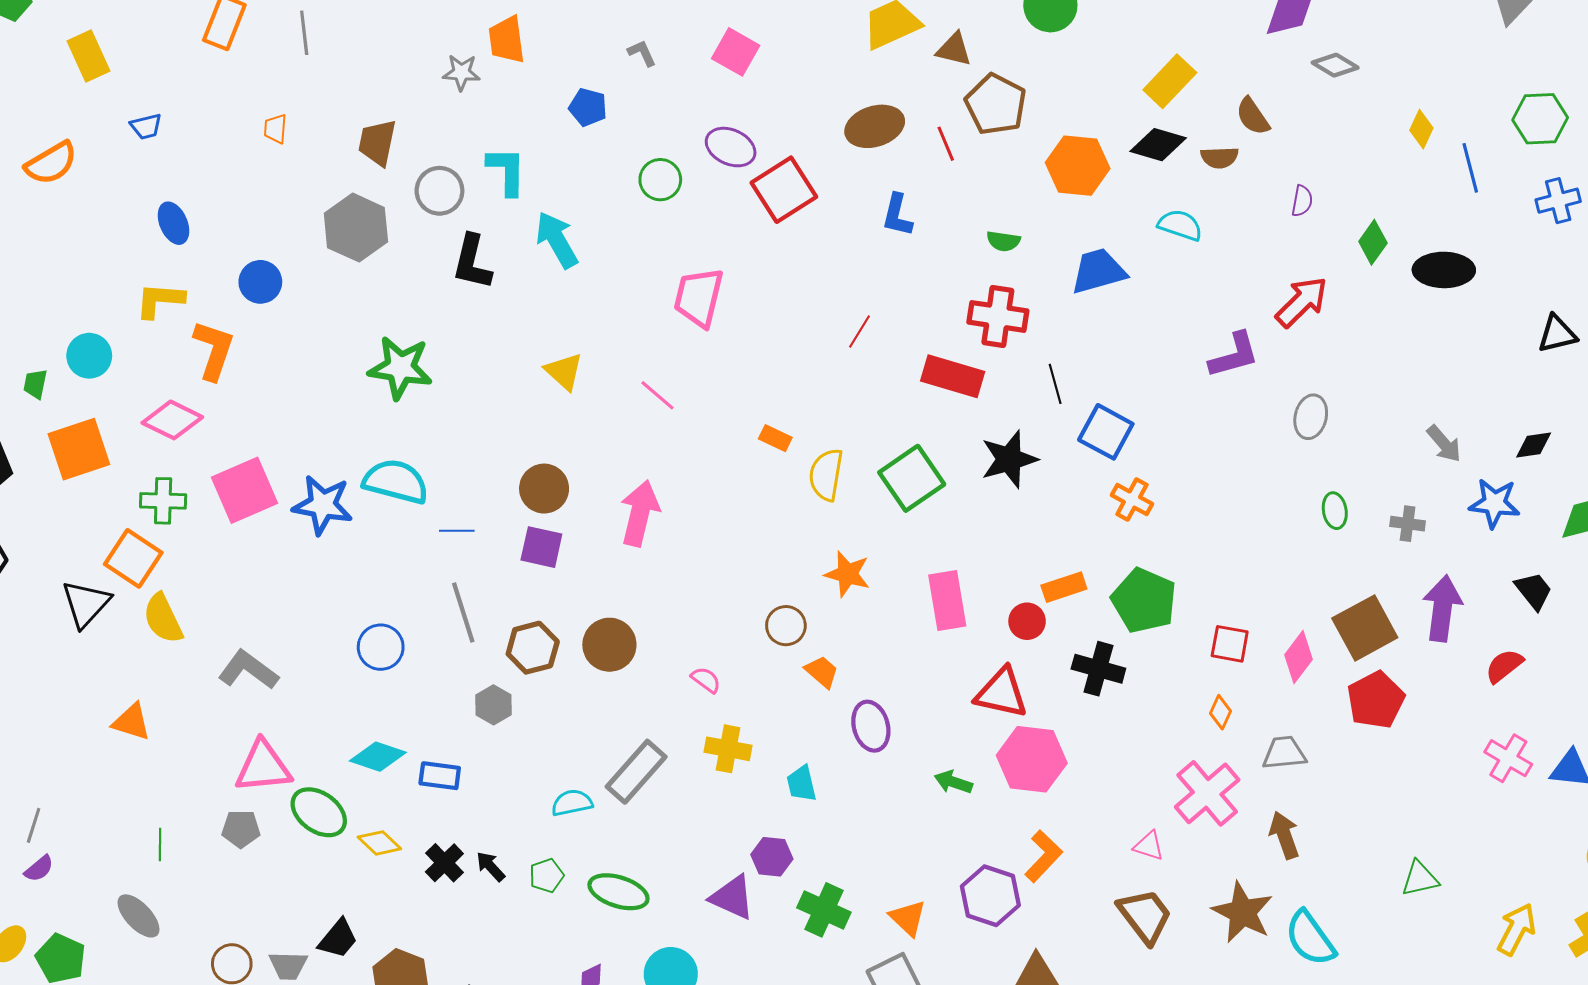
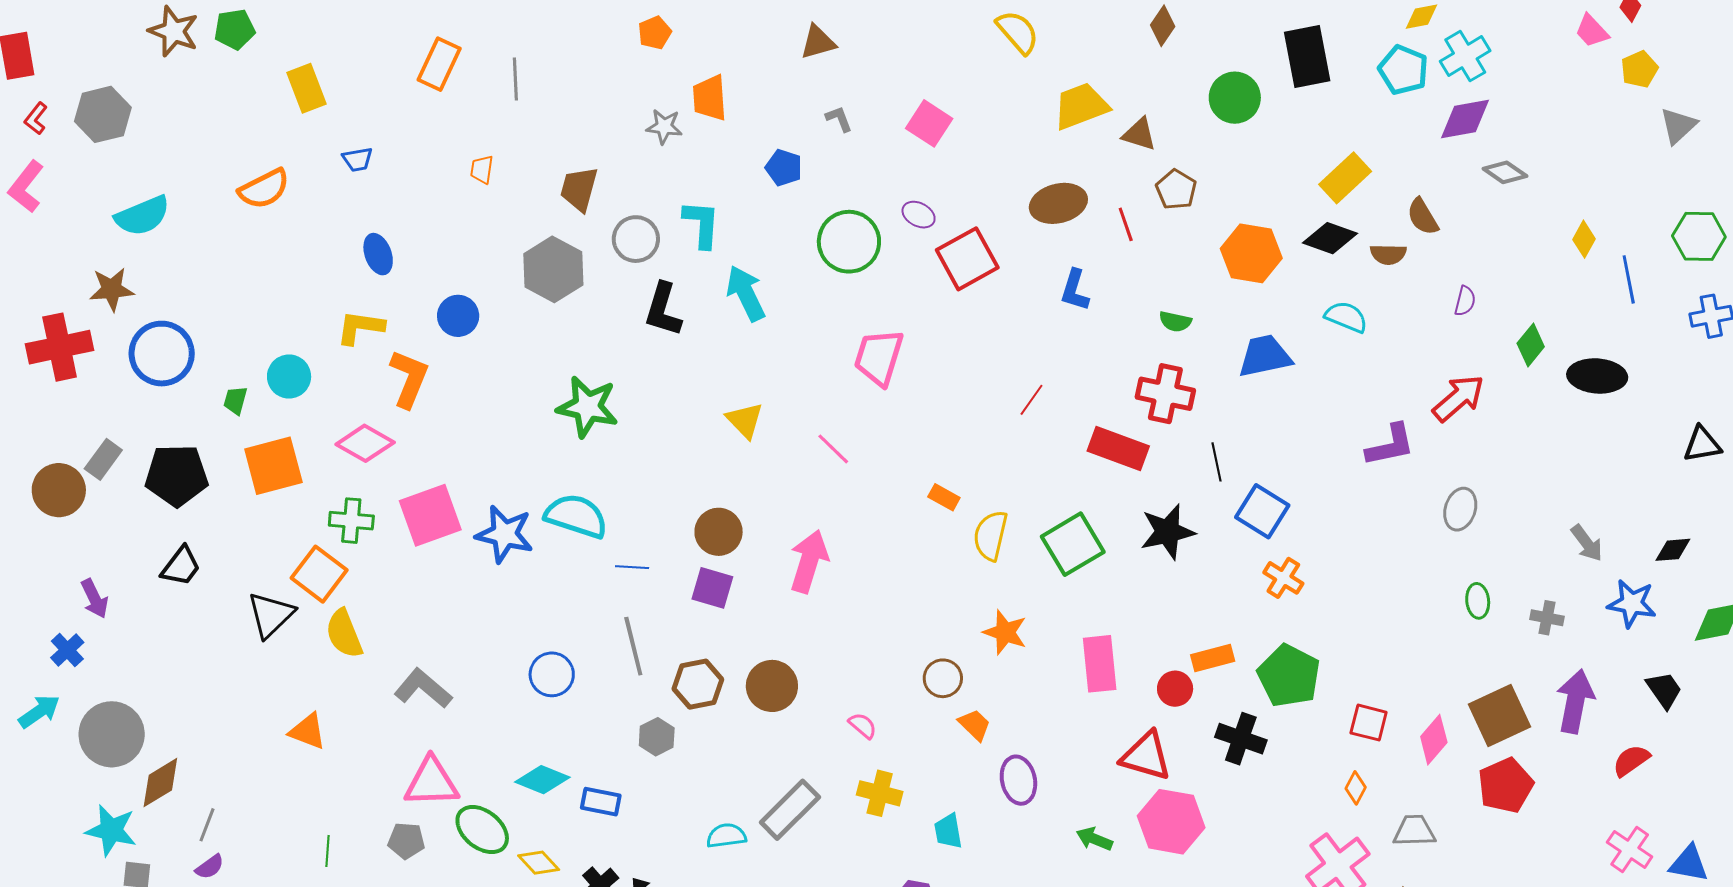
brown pentagon: (996, 104) -> (1176, 190), size x0.7
purple ellipse: (731, 147) -> (919, 215), size x0.7
green circle: (660, 180) -> (849, 242), size x1.5

